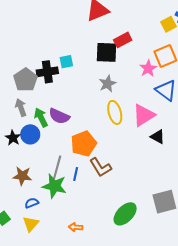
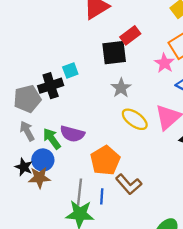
gray pentagon: (25, 80) -> (27, 99), turned 30
yellow ellipse: (115, 112) -> (135, 119), turned -30
brown star: (22, 176) -> (39, 178), moved

